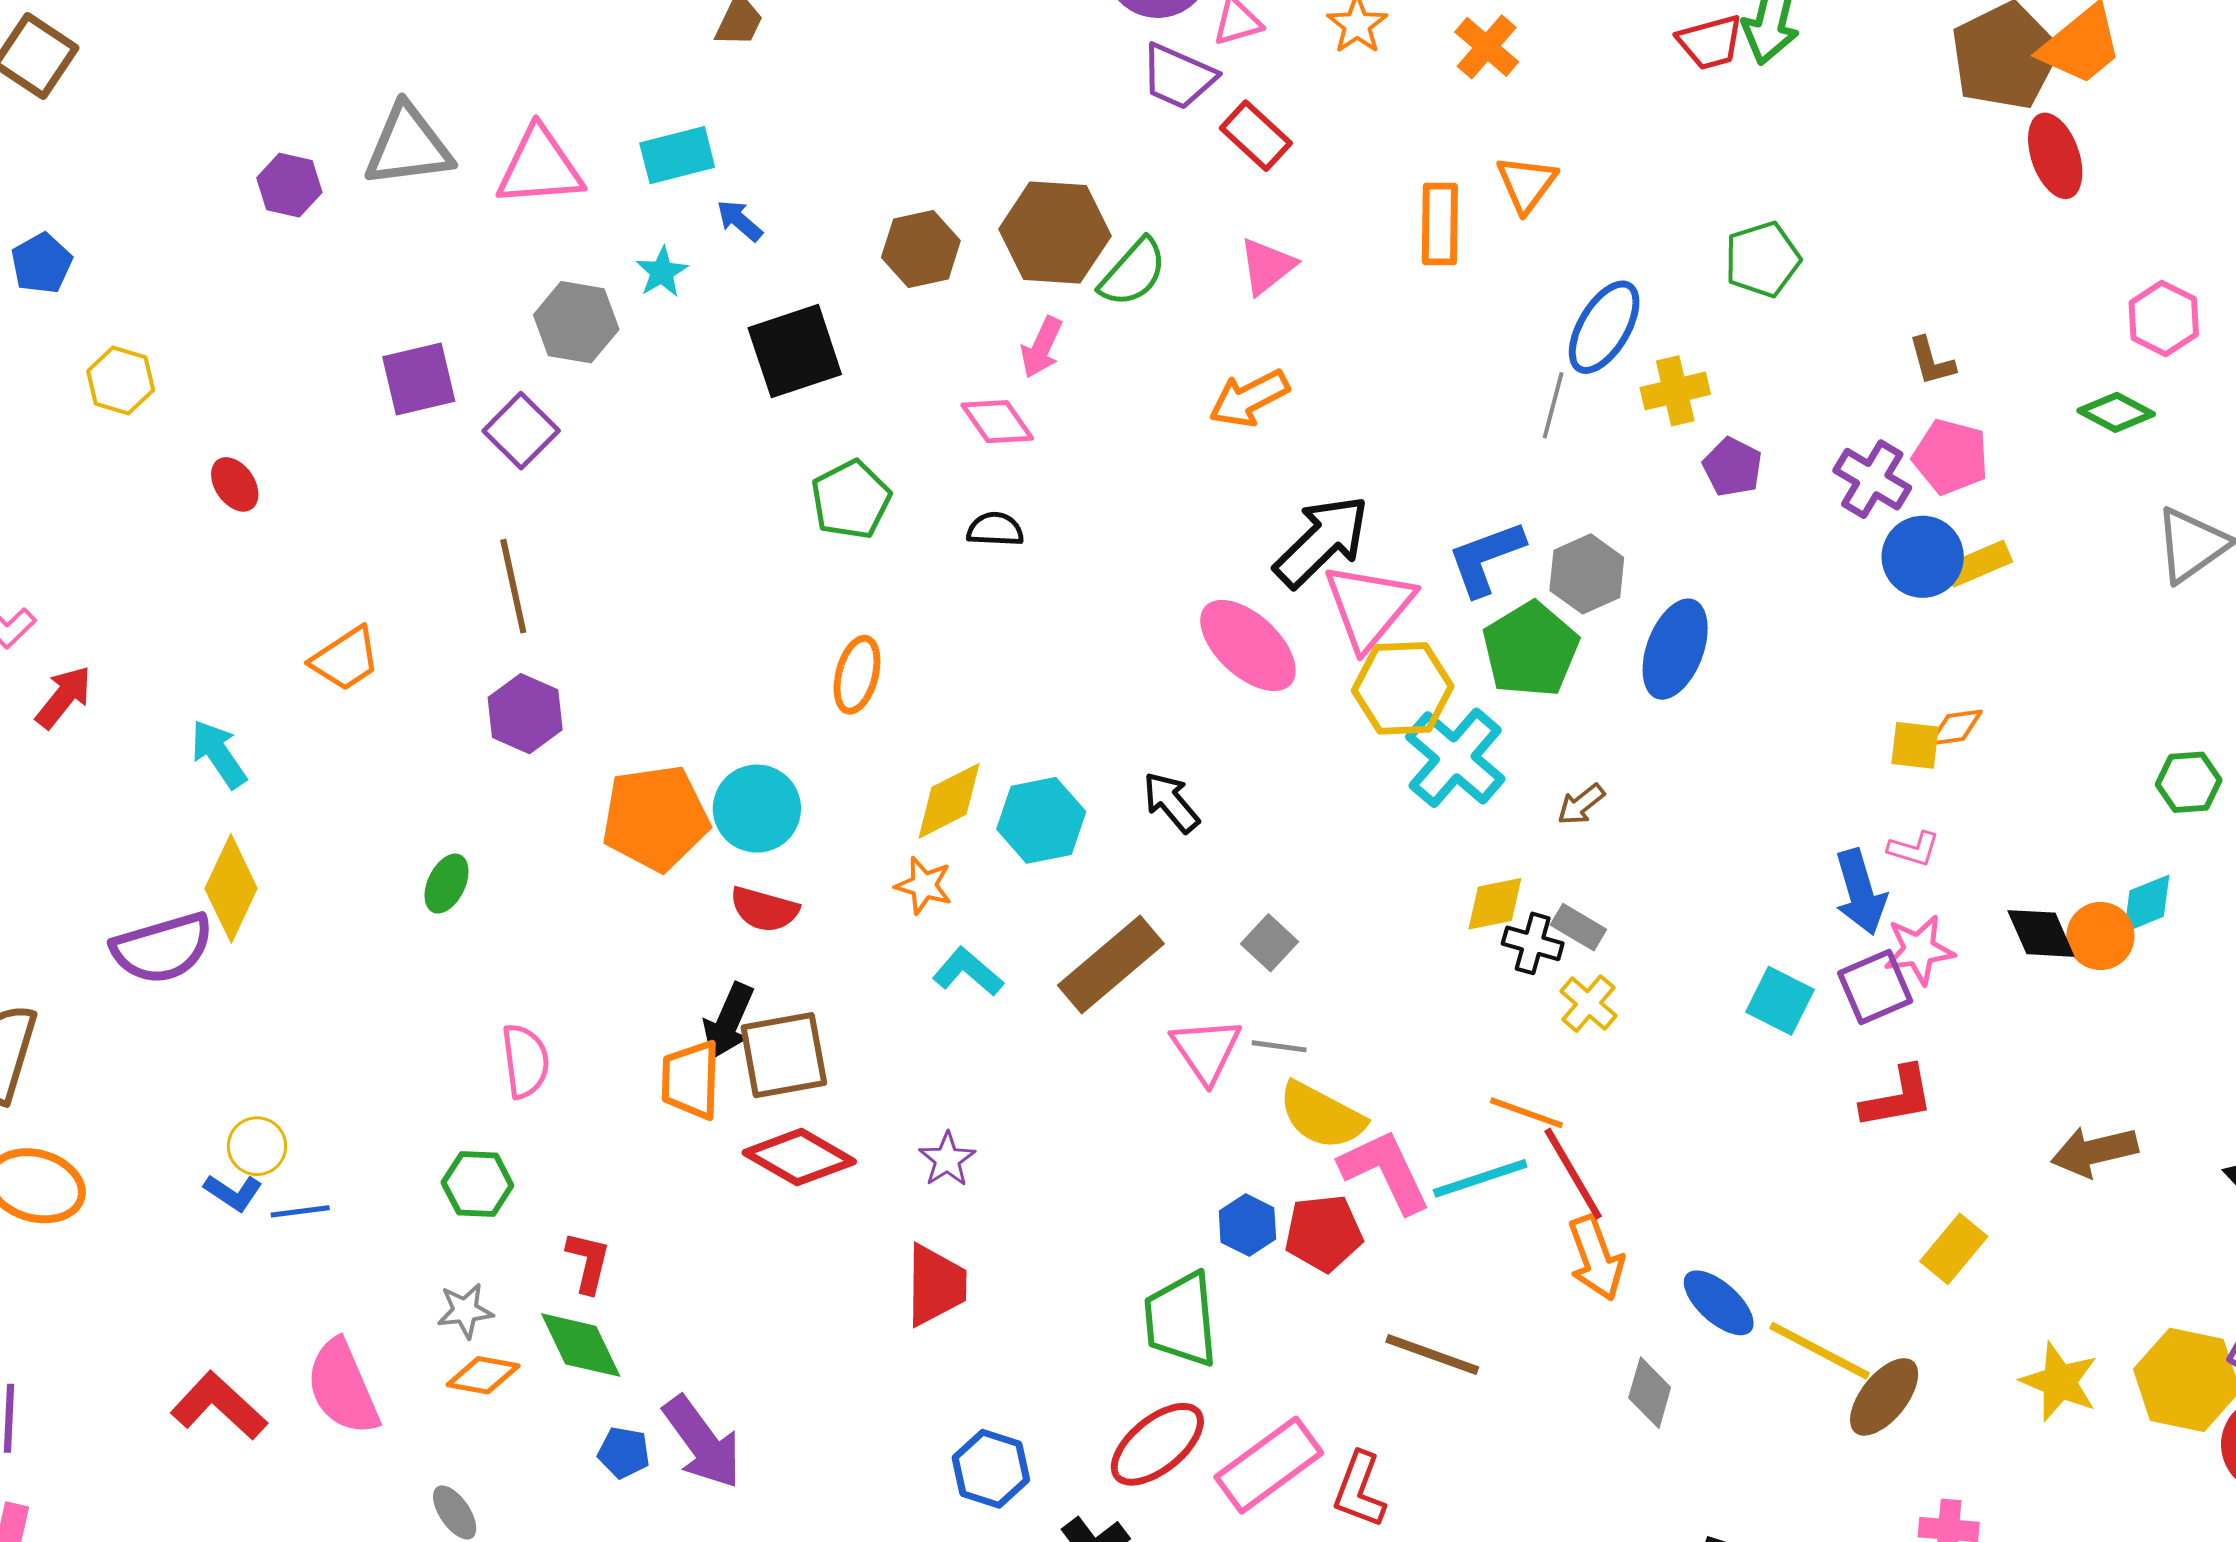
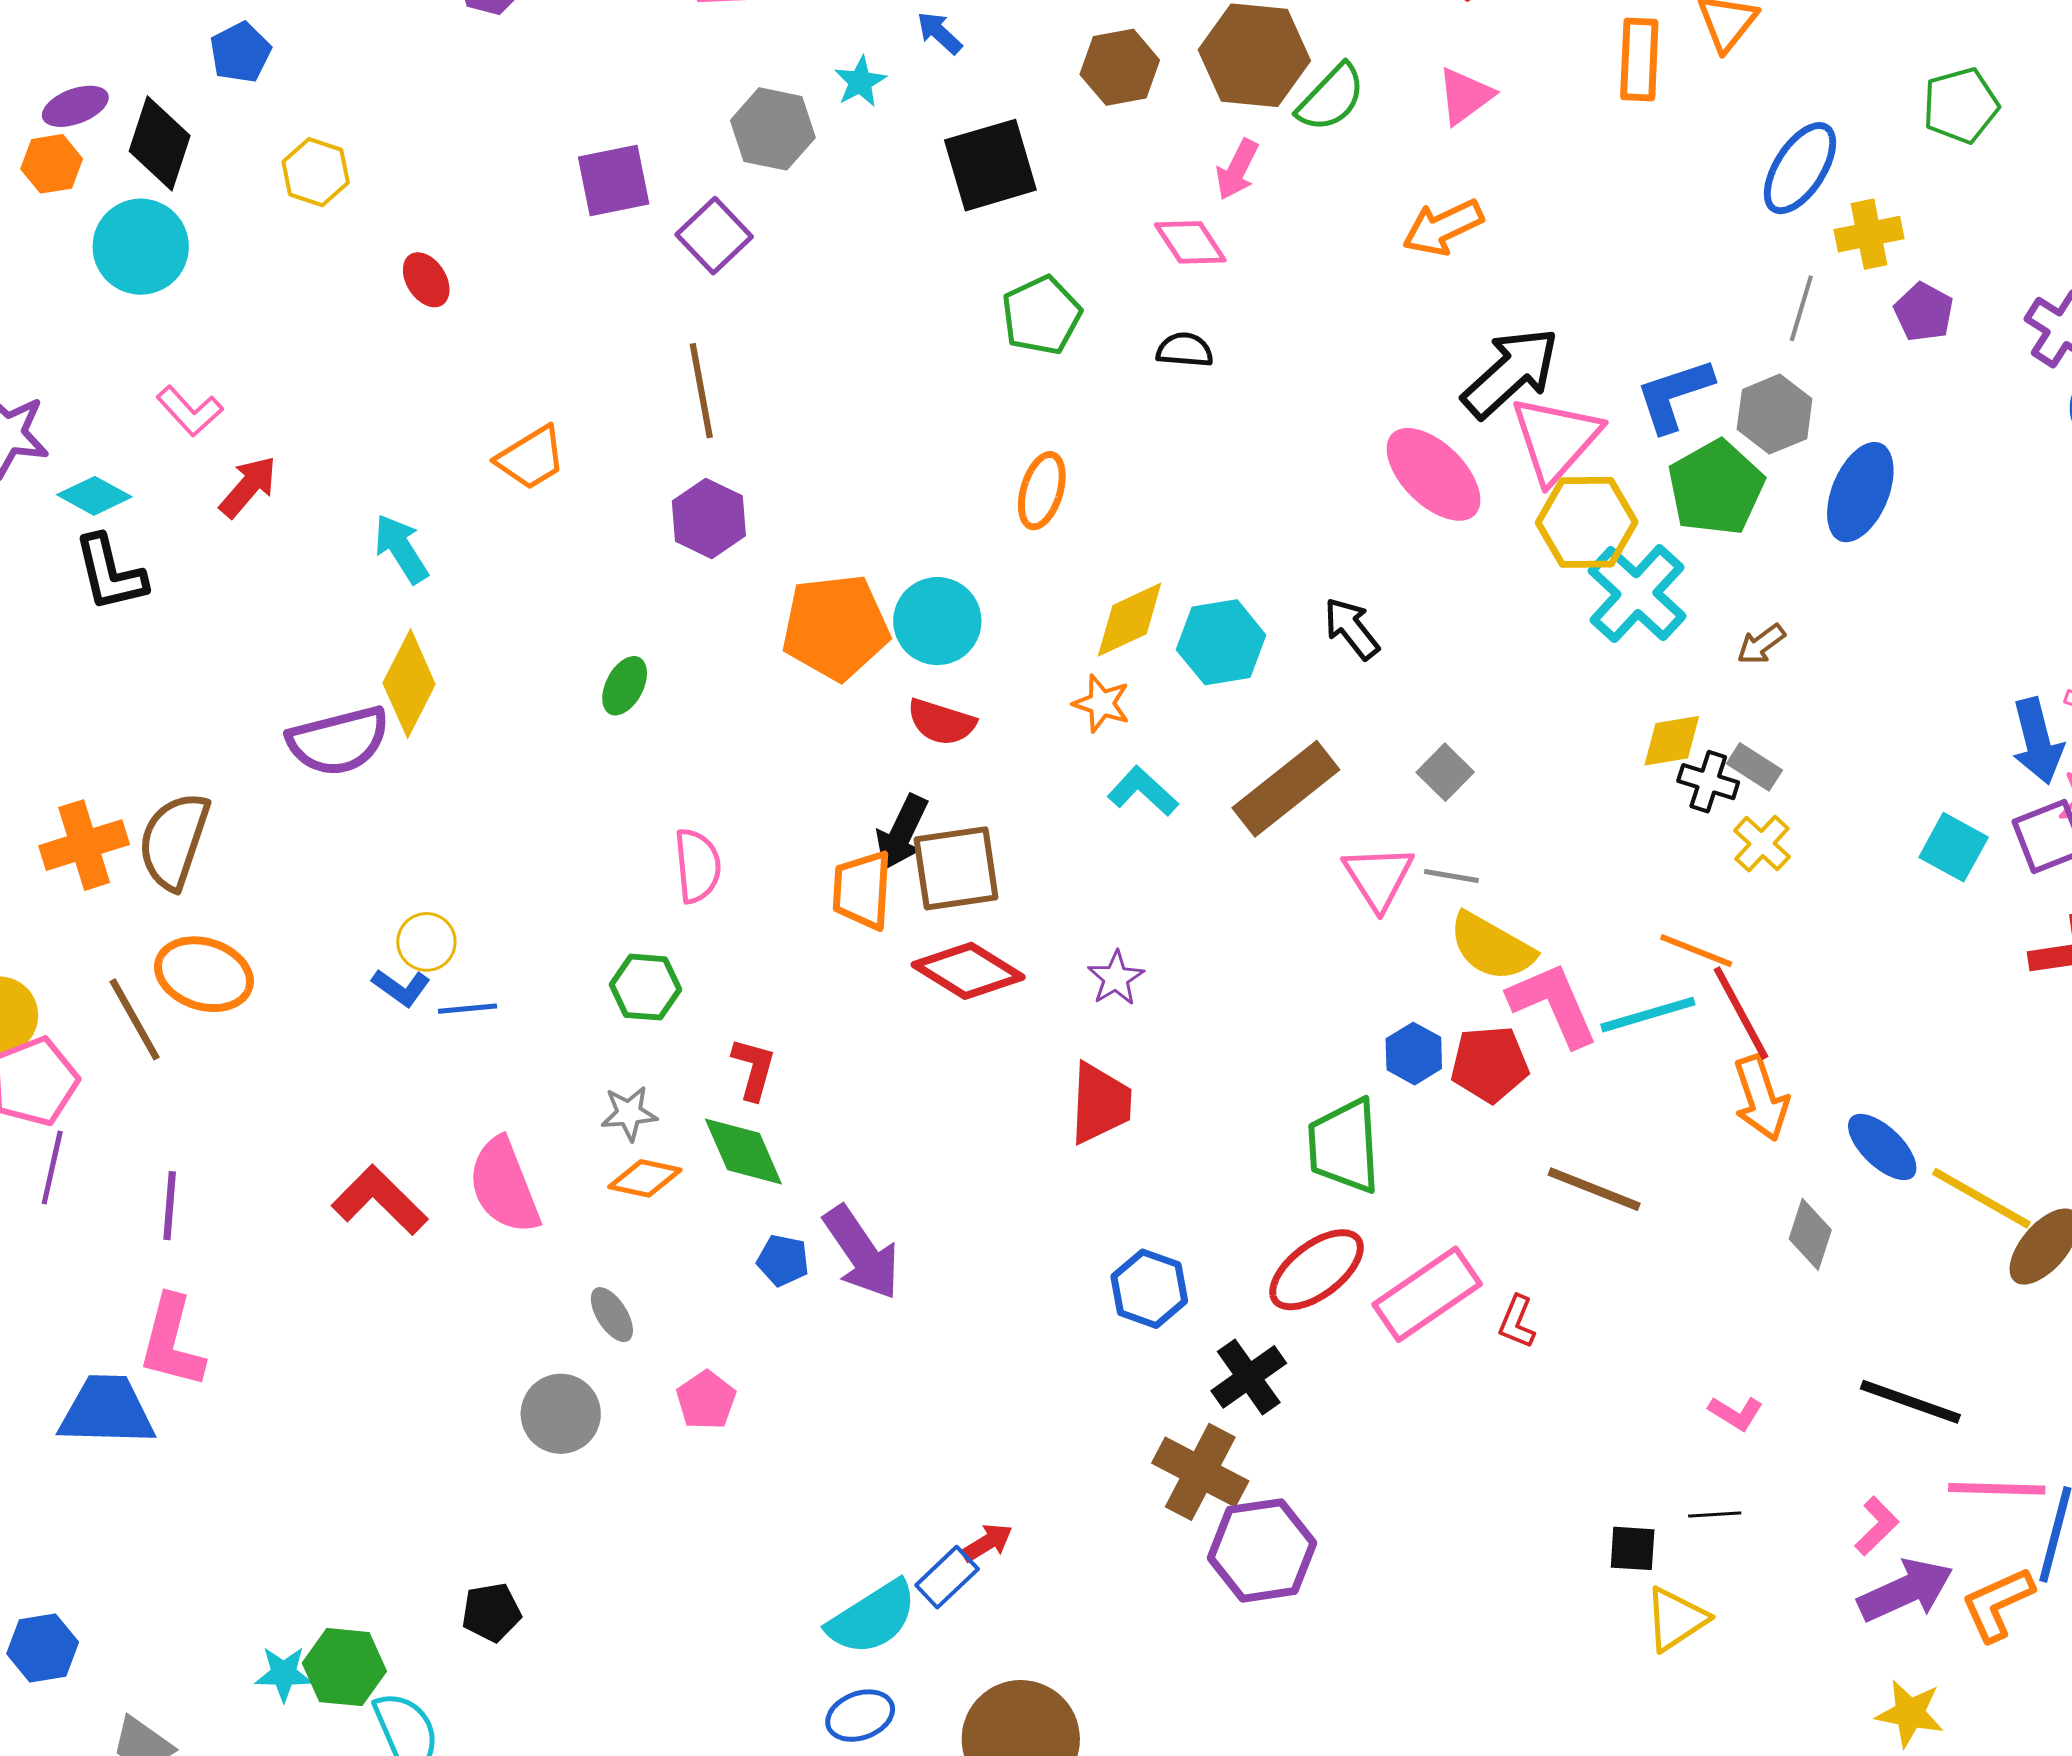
gray line: (1553, 405) -> (1801, 308), moved
red L-shape: (1359, 1490) -> (1517, 1322), size x0.7

